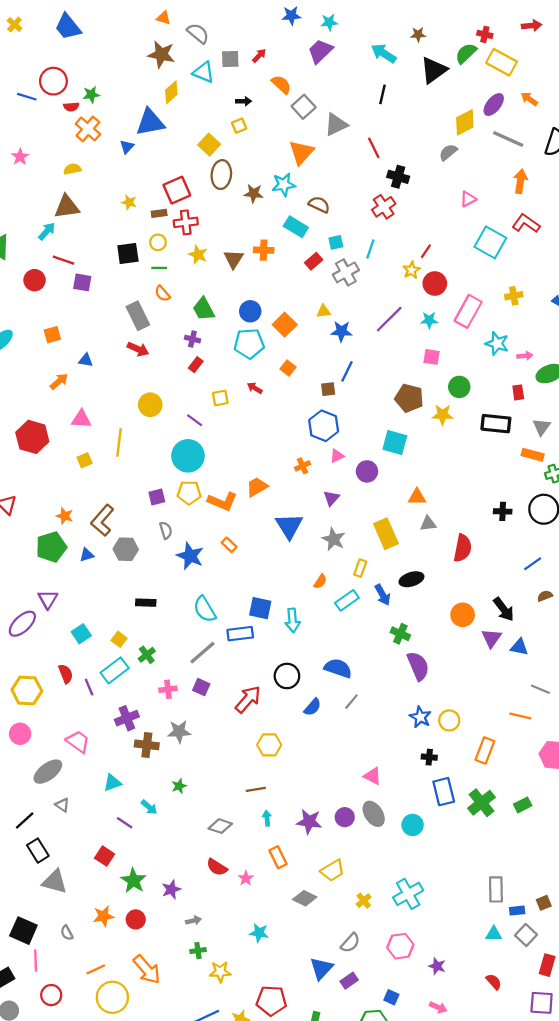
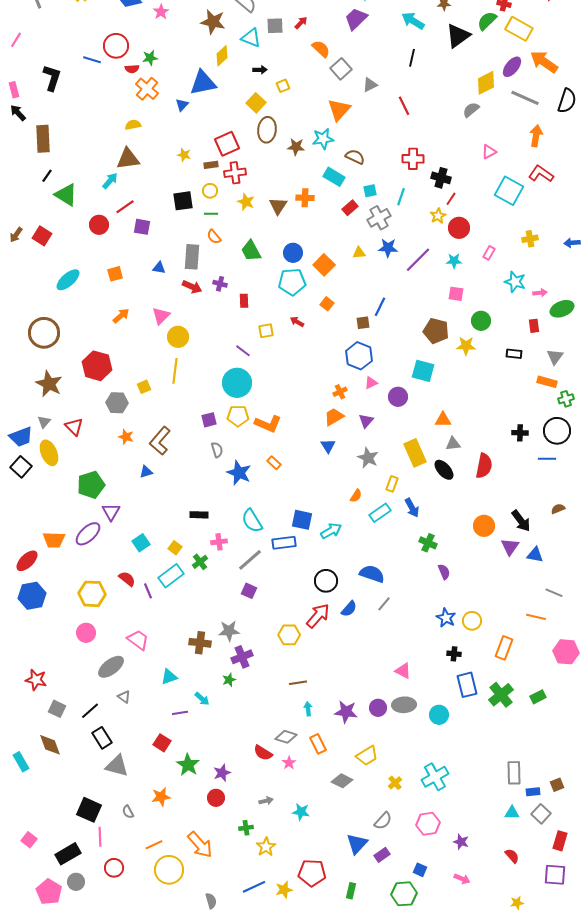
orange arrow: (529, 99) -> (544, 62), size x1.8
black arrow: (244, 101) -> (260, 70), moved
gray triangle: (336, 125) -> (370, 85), size x0.7
pink star: (20, 157) -> (161, 12), moved
black cross: (398, 177) -> (441, 178), moved
red cross: (384, 207) -> (413, 159), turned 35
red line: (63, 260) -> (125, 207), turned -54
pink rectangle: (468, 311) -> (489, 253), size x0.5
gray rectangle: (138, 316) -> (192, 257), turned 30
blue star: (341, 331) -> (388, 248), moved
purple cross: (192, 339) -> (220, 284), moved
blue triangle: (86, 360) -> (159, 268), moved
red rectangle: (196, 365) -> (244, 301), turned -40
yellow circle: (150, 405) -> (178, 337), moved
pink triangle: (81, 419) -> (161, 316), moved, turned -48
black rectangle: (496, 424) -> (514, 354), size x0.6
orange trapezoid: (257, 487) -> (334, 417), moved
blue triangle: (289, 526) -> (328, 446), size x0.6
green pentagon: (51, 547) -> (91, 485), moved
gray hexagon: (126, 549) -> (117, 403), moved
blue line: (533, 564) -> (547, 459), moved, turned 36
black ellipse: (411, 579) -> (444, 470), moved, turned 65
cyan arrow: (292, 620) -> (331, 531), turned -115
purple semicircle: (418, 666) -> (444, 572), size x0.6
red semicircle: (66, 674) -> (127, 579), turned -30
pink cross: (168, 689) -> (219, 542), moved
red arrow: (248, 699) -> (318, 616), moved
purple cross: (127, 718) -> (242, 657), moved
yellow hexagon: (269, 745) -> (289, 635), moved
gray ellipse: (374, 814) -> (404, 705), turned -60
purple line: (125, 823) -> (180, 713), turned -42
gray diamond: (220, 826) -> (286, 737), moved
red circle: (136, 919) -> (216, 798), moved
gray arrow: (194, 921) -> (266, 801), moved
yellow star: (220, 972) -> (266, 847), turned -30

